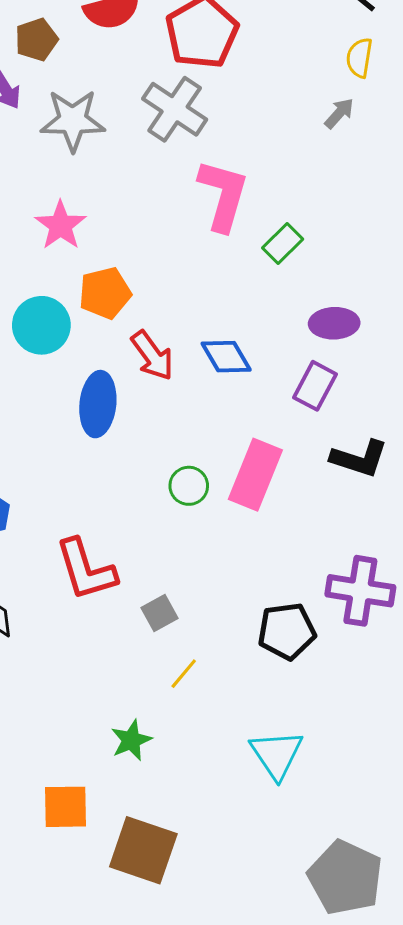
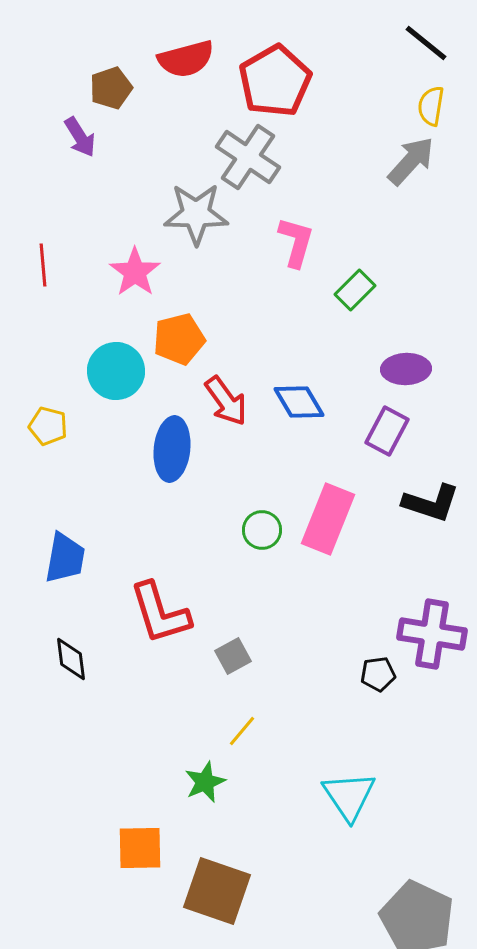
gray arrow: (339, 113) -> (411, 161), size x1.6
gray star: (73, 120) -> (196, 214), moved
pink L-shape: (223, 195) -> (296, 242), size x0.7
black pentagon: (287, 631) -> (378, 674), moved, size x0.6
yellow line: (184, 674) -> (242, 731), moved

